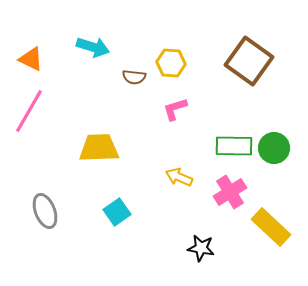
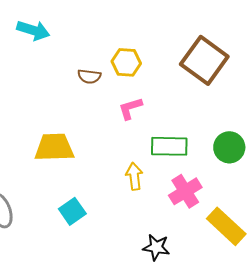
cyan arrow: (93, 47) -> (33, 30), moved
green rectangle: (234, 146) -> (169, 146), moved
yellow arrow: (179, 177) -> (134, 176), turned 60

